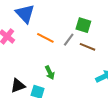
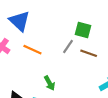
orange line: (45, 38) -> (32, 50), moved

